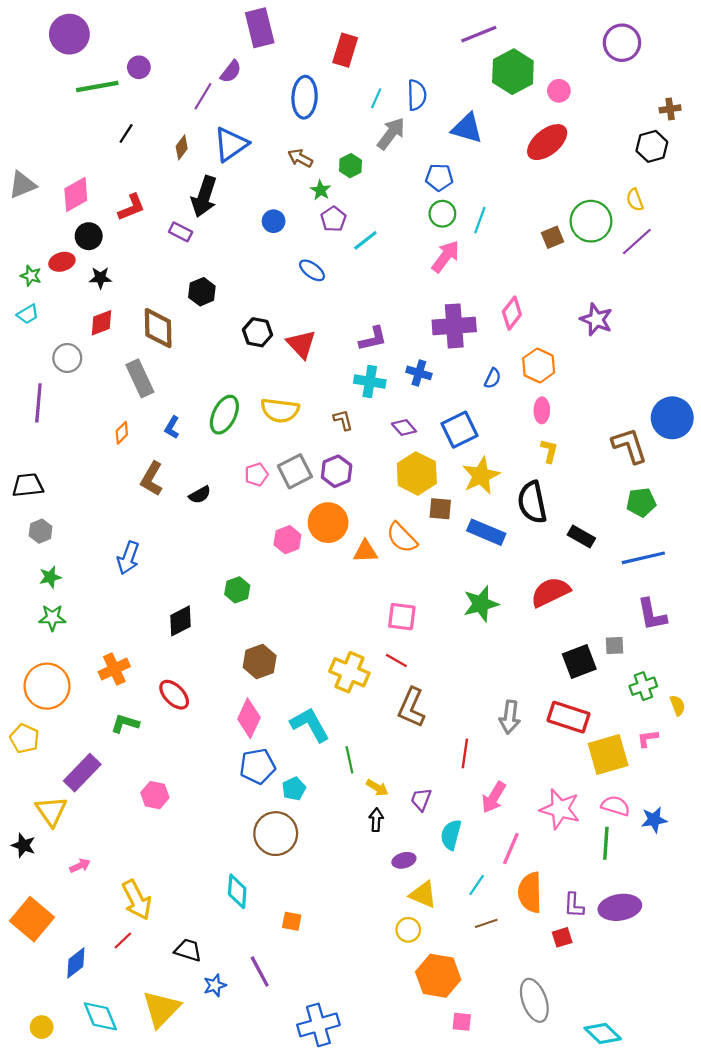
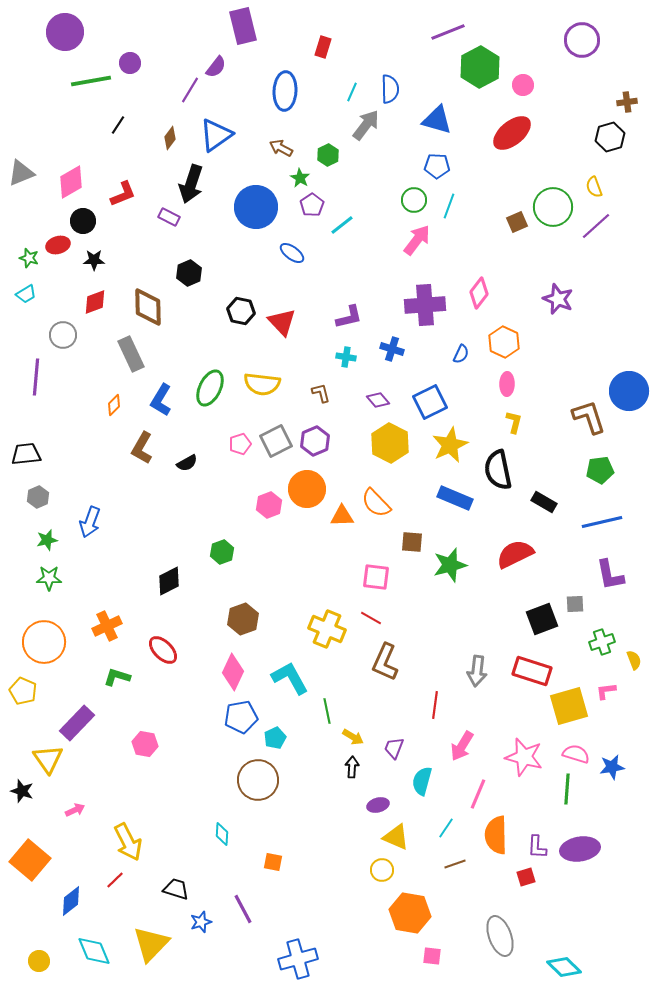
red rectangle: (345, 50) -> (323, 47), size x0.7
blue pentagon: (439, 177) -> (437, 166), moved
blue circle: (274, 221) -> (256, 207), size x2.0
cyan cross: (370, 382) -> (346, 357), size x0.7
blue L-shape: (172, 427) -> (161, 400), size x1.5
brown square: (440, 509) -> (412, 542), moved
blue arrow: (128, 558) -> (90, 522), moved
cyan diamond: (237, 891) -> (222, 834), size x0.7

